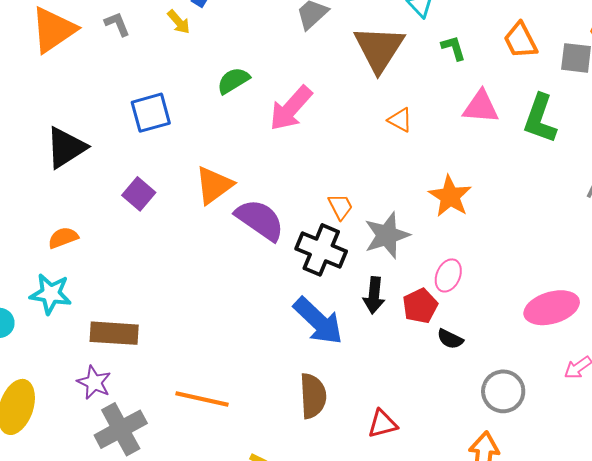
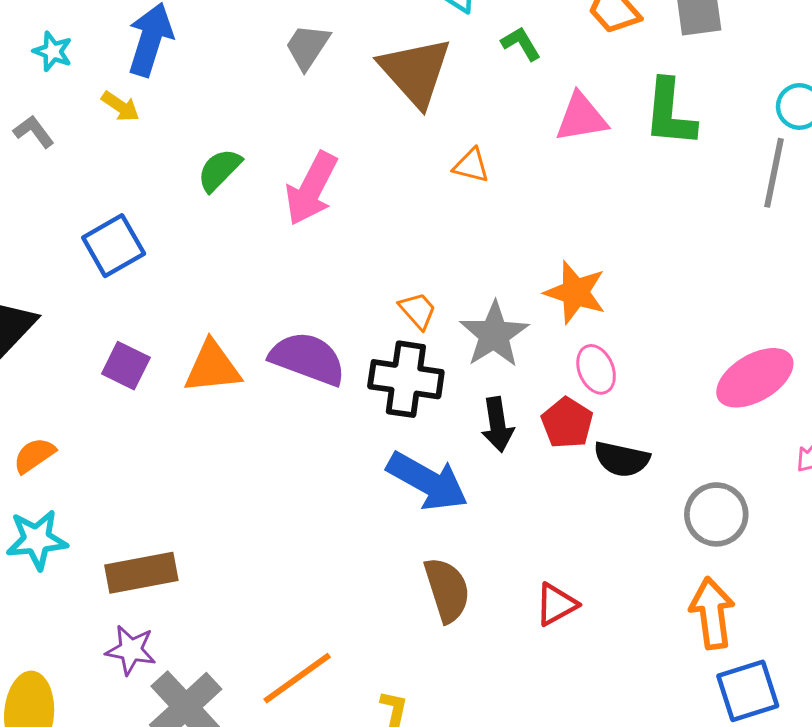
orange triangle: (214, 185) -> (212, 367), moved, turned 45
orange star: (450, 196) -> (575, 292), moved
pink ellipse: (448, 275) -> (596, 369), turned -32
black semicircle: (450, 339) -> (622, 459), size x1.4
orange line: (202, 399) -> (297, 678), moved, turned -34

